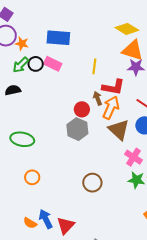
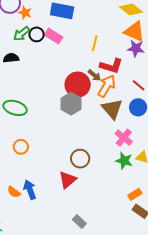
brown arrow: (98, 98) -> (94, 75), turned 144
red circle: (82, 109) -> (78, 85), size x1.6
red triangle: (66, 225) -> (68, 180), moved

